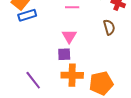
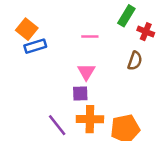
brown semicircle: (109, 27) -> (135, 61), turned 35
purple line: (33, 80) -> (57, 125), moved

